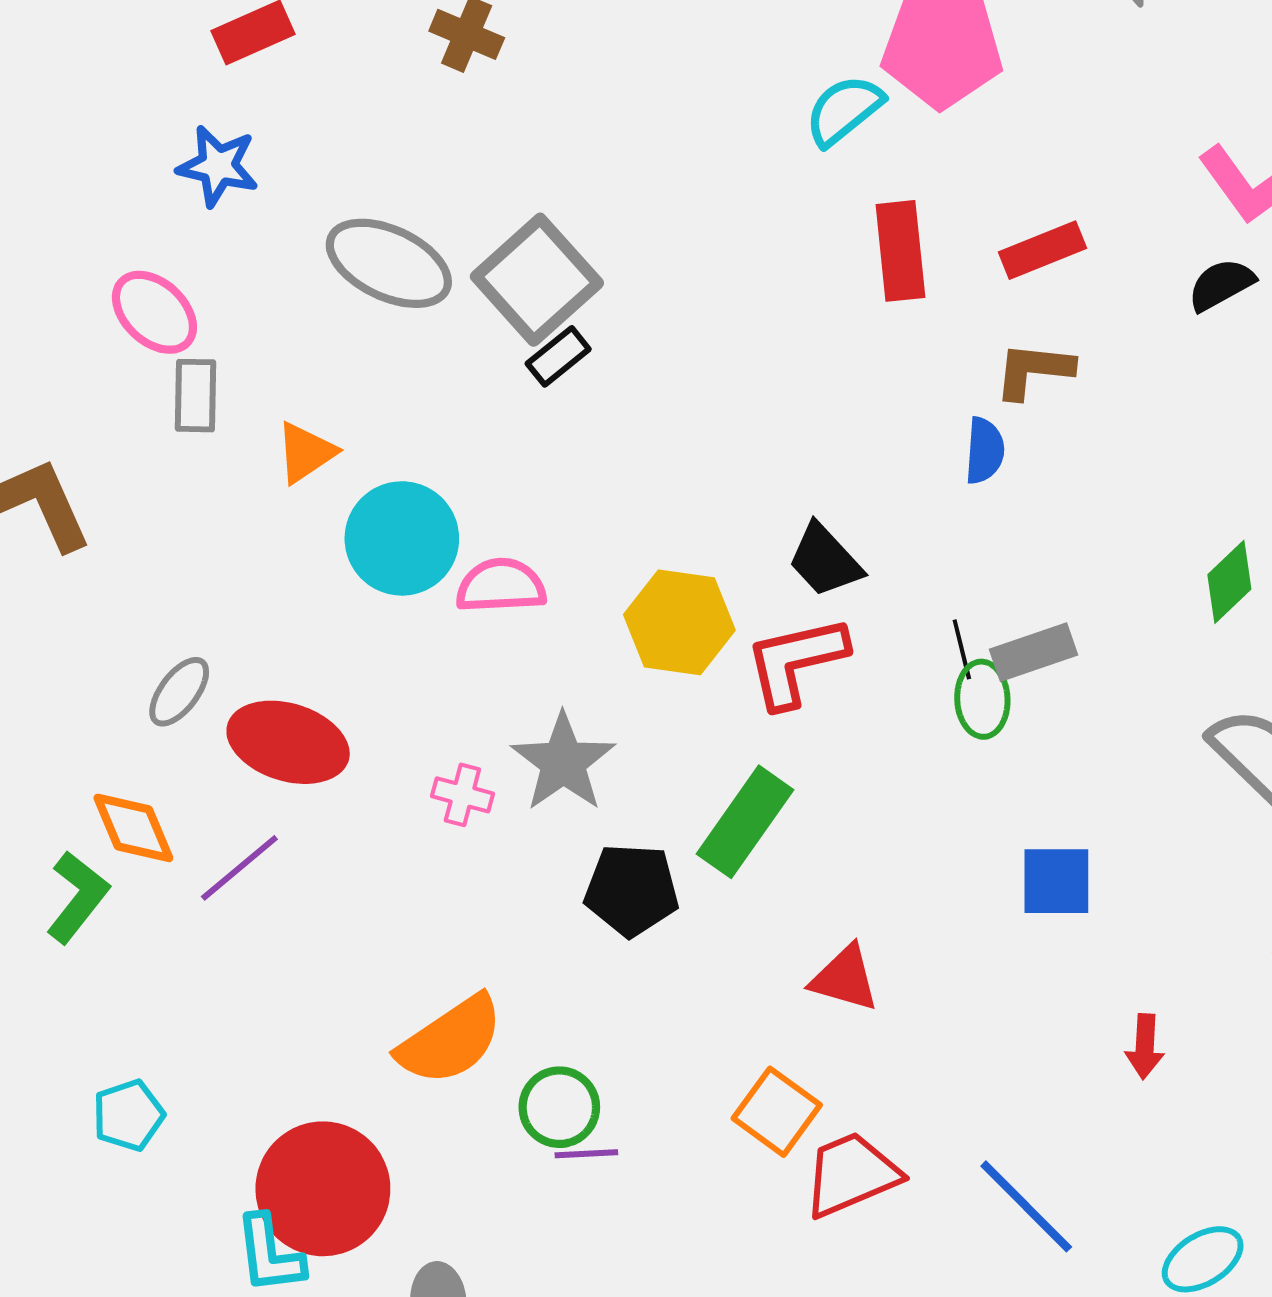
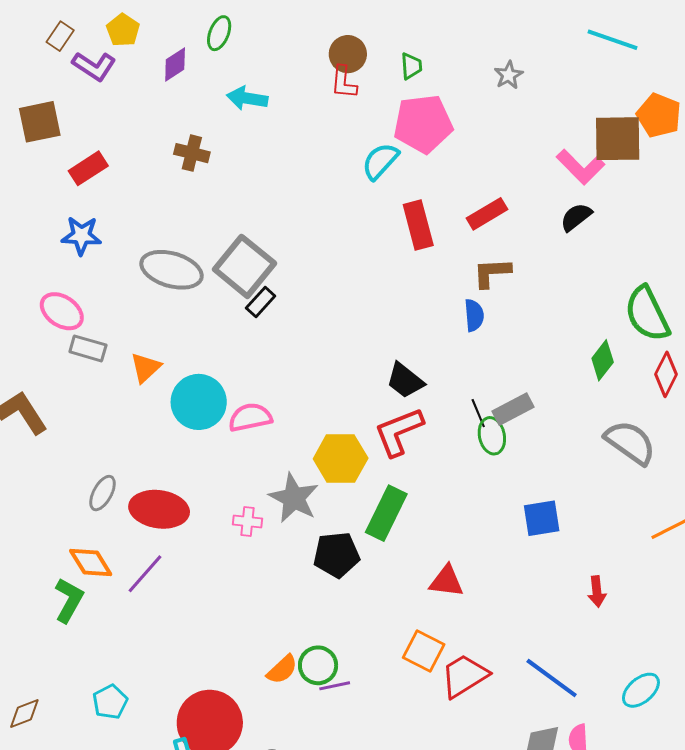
gray rectangle: (195, 396) -> (88, 348), turned -66
yellow hexagon: (679, 622) -> (341, 459), moved
orange semicircle: (450, 1040) -> (282, 669), moved, size x0.6

